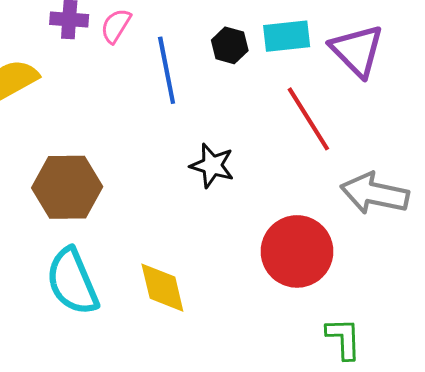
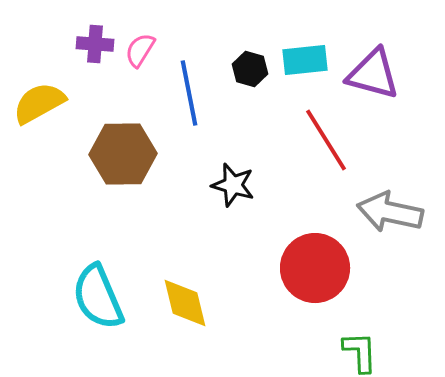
purple triangle: (357, 51) -> (373, 74), turned -30
brown hexagon: (67, 187) -> (123, 154), moved

